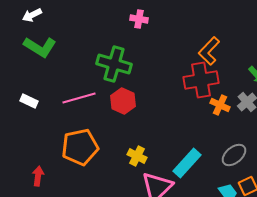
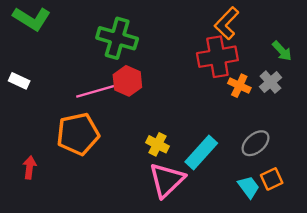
pink line: (79, 98) -> (95, 91), moved
yellow cross: (137, 156) -> (157, 144), moved

